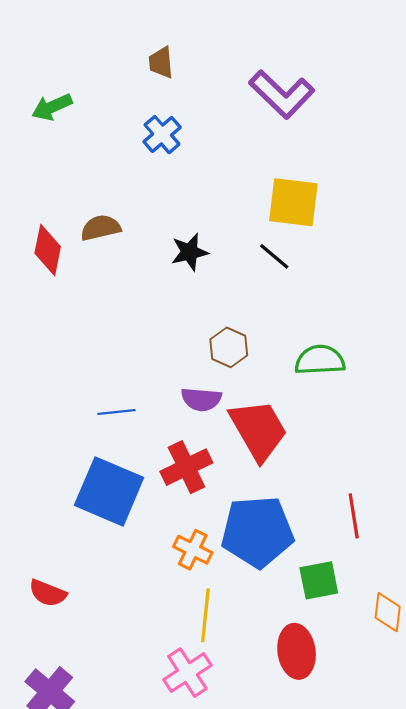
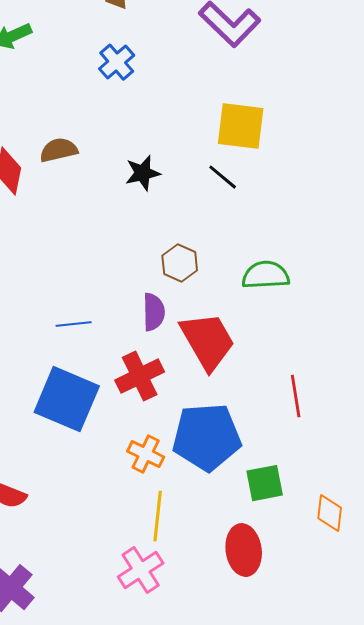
purple semicircle: (201, 399) -> (154, 312), turned -96
red line: (354, 516) -> (296, 396), moved

